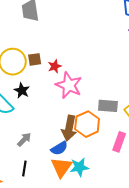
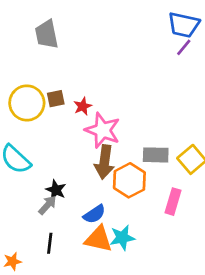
black star: (22, 91) -> (56, 190), moved
brown arrow: (69, 128) -> (104, 162), moved
orange triangle: (61, 167) -> (98, 239), turned -50

